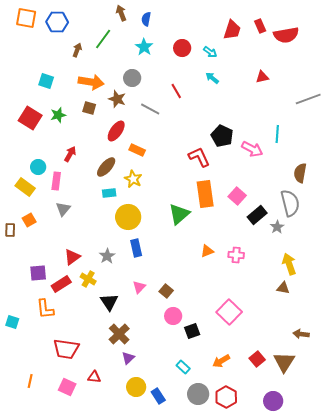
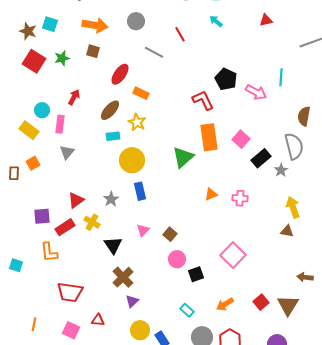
brown star: (117, 99) -> (28, 31), moved

